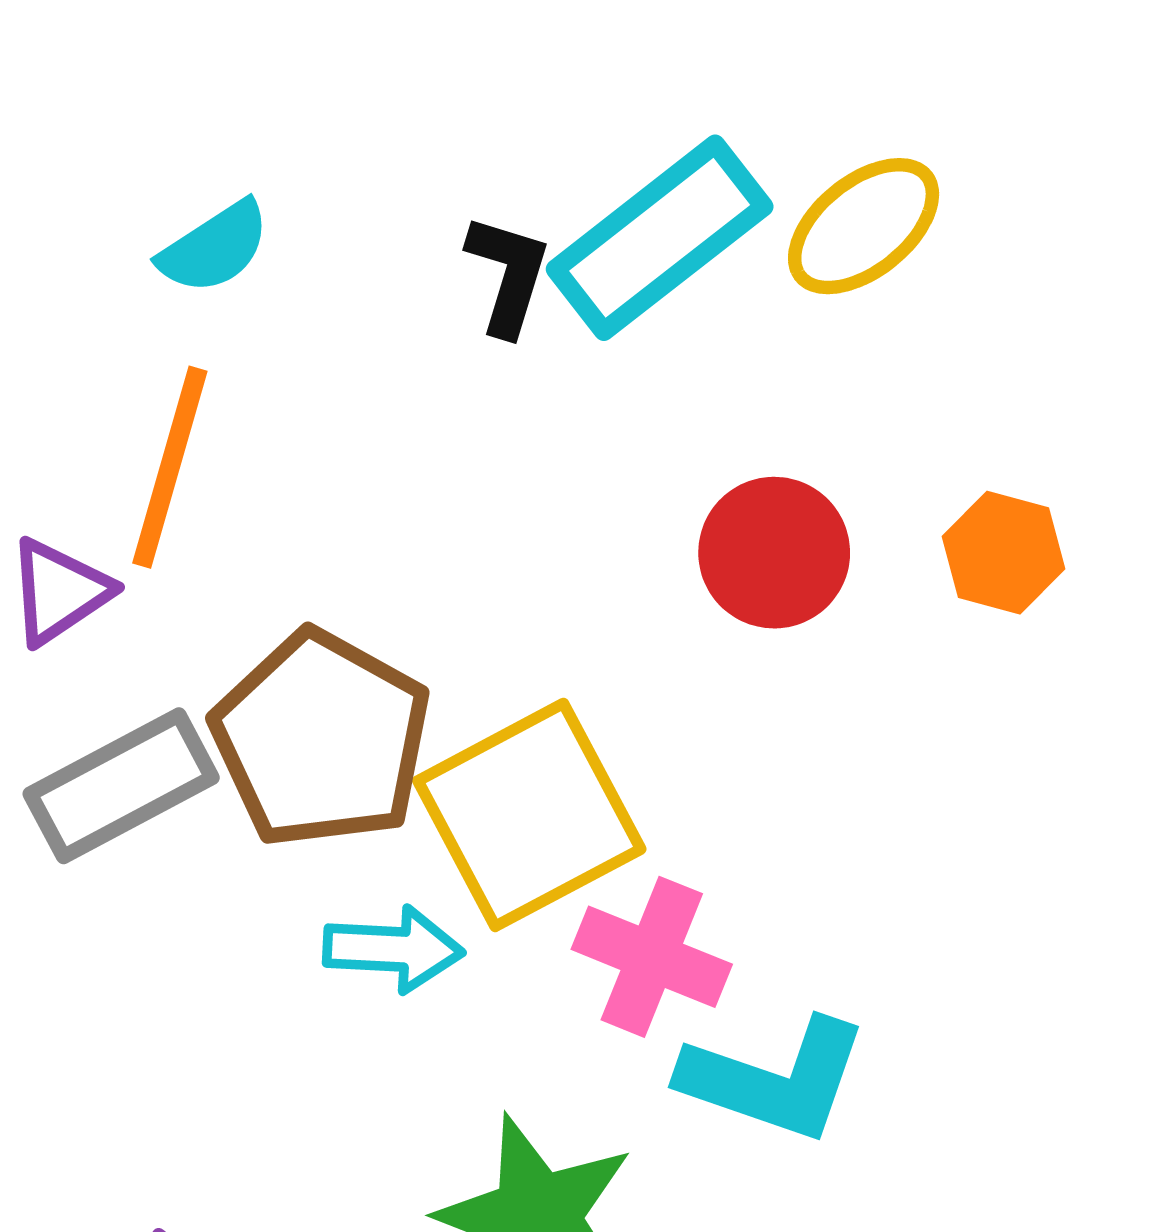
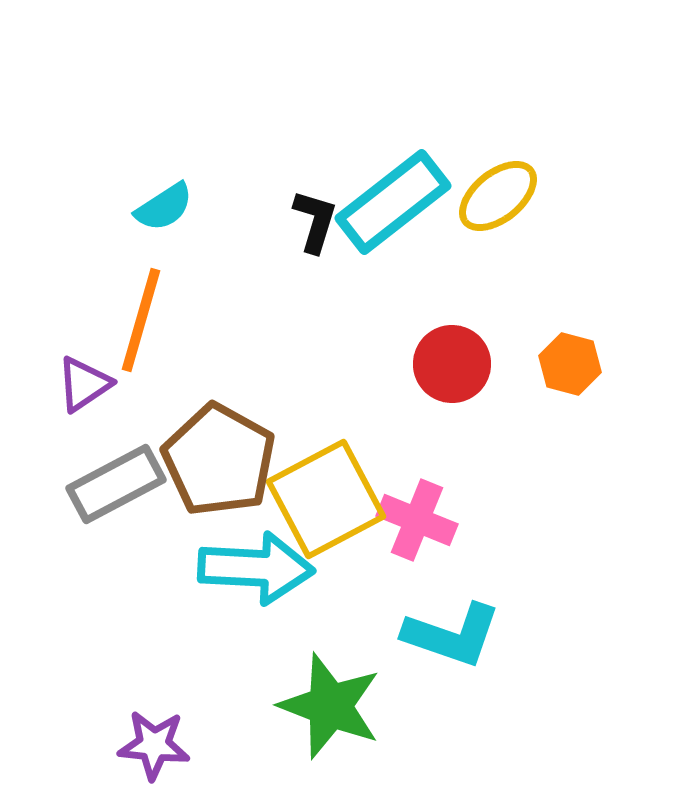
cyan arrow: (393, 949) -> (256, 568), size x1.6
pink cross: (652, 957) -> (417, 520), moved

